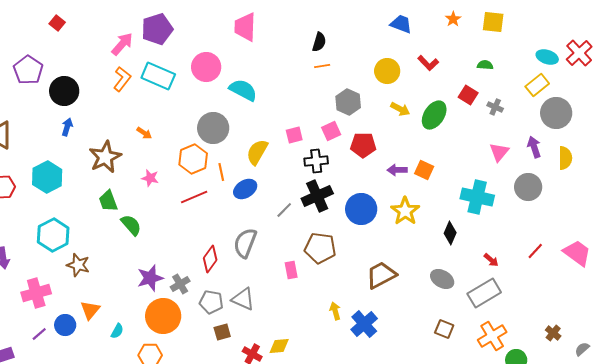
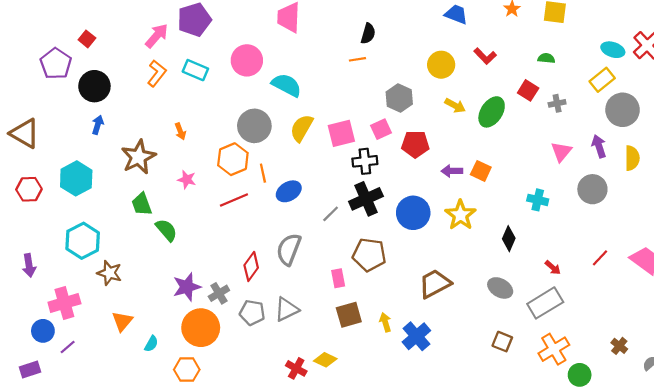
red square: (57, 23) -> (87, 39), moved
orange line: (322, 66) -> (357, 59), moved
cyan rectangle: (158, 76) -> (195, 70), size x0.7
gray cross: (495, 107) -> (557, 103), turned -35
orange arrow: (144, 133) -> (180, 131), turned 35
pink square: (294, 135) -> (341, 133), size x1.5
yellow semicircle: (257, 152) -> (302, 128), moved
cyan cross: (477, 197) -> (538, 200), size x0.6
gray triangle: (243, 299) -> (287, 309), turned -50
blue circle: (65, 325) -> (43, 331), moved
brown square: (222, 332) -> (349, 315), moved, size x1.4
yellow diamond: (279, 346) -> (325, 360), turned 30

